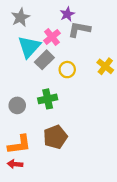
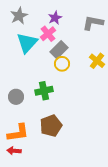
purple star: (67, 14) -> (55, 18), moved
gray L-shape: (79, 29) -> (93, 23), moved
gray rectangle: (44, 60) -> (59, 50), moved

